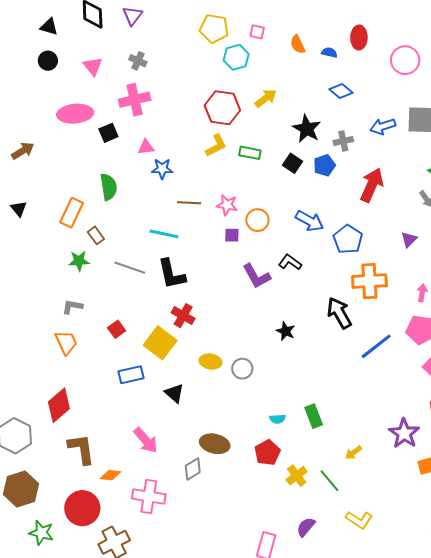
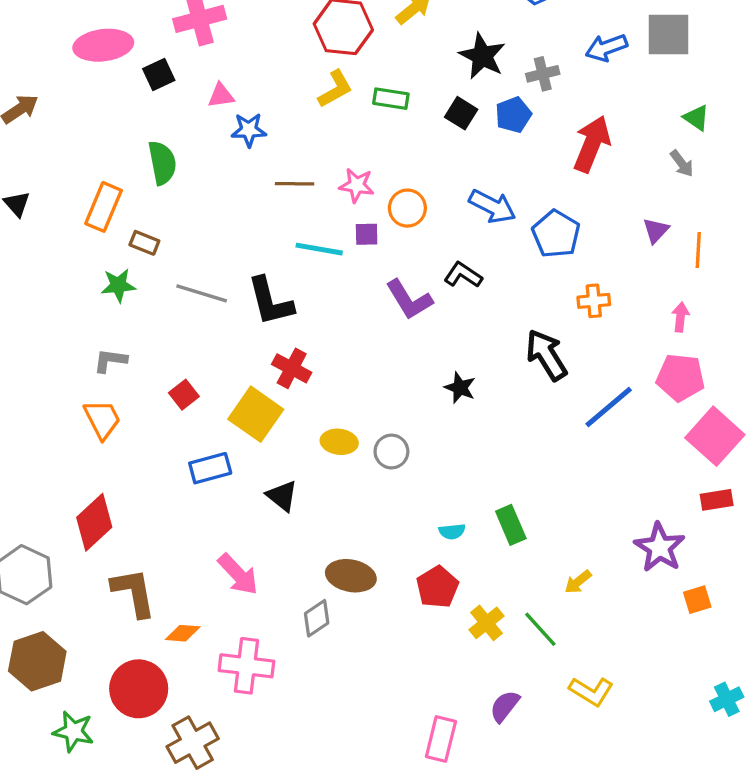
cyan line: (164, 234) -> (319, 249), moved
brown rectangle: (96, 235) -> (144, 243), turned -30
orange cross: (369, 281) -> (594, 301), size x0.6

